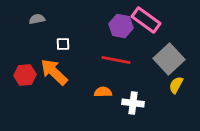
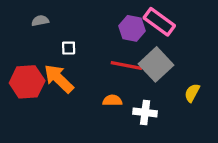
gray square: (169, 59) -> (156, 64), moved
red hexagon: (25, 75) -> (27, 82), size x1.4

